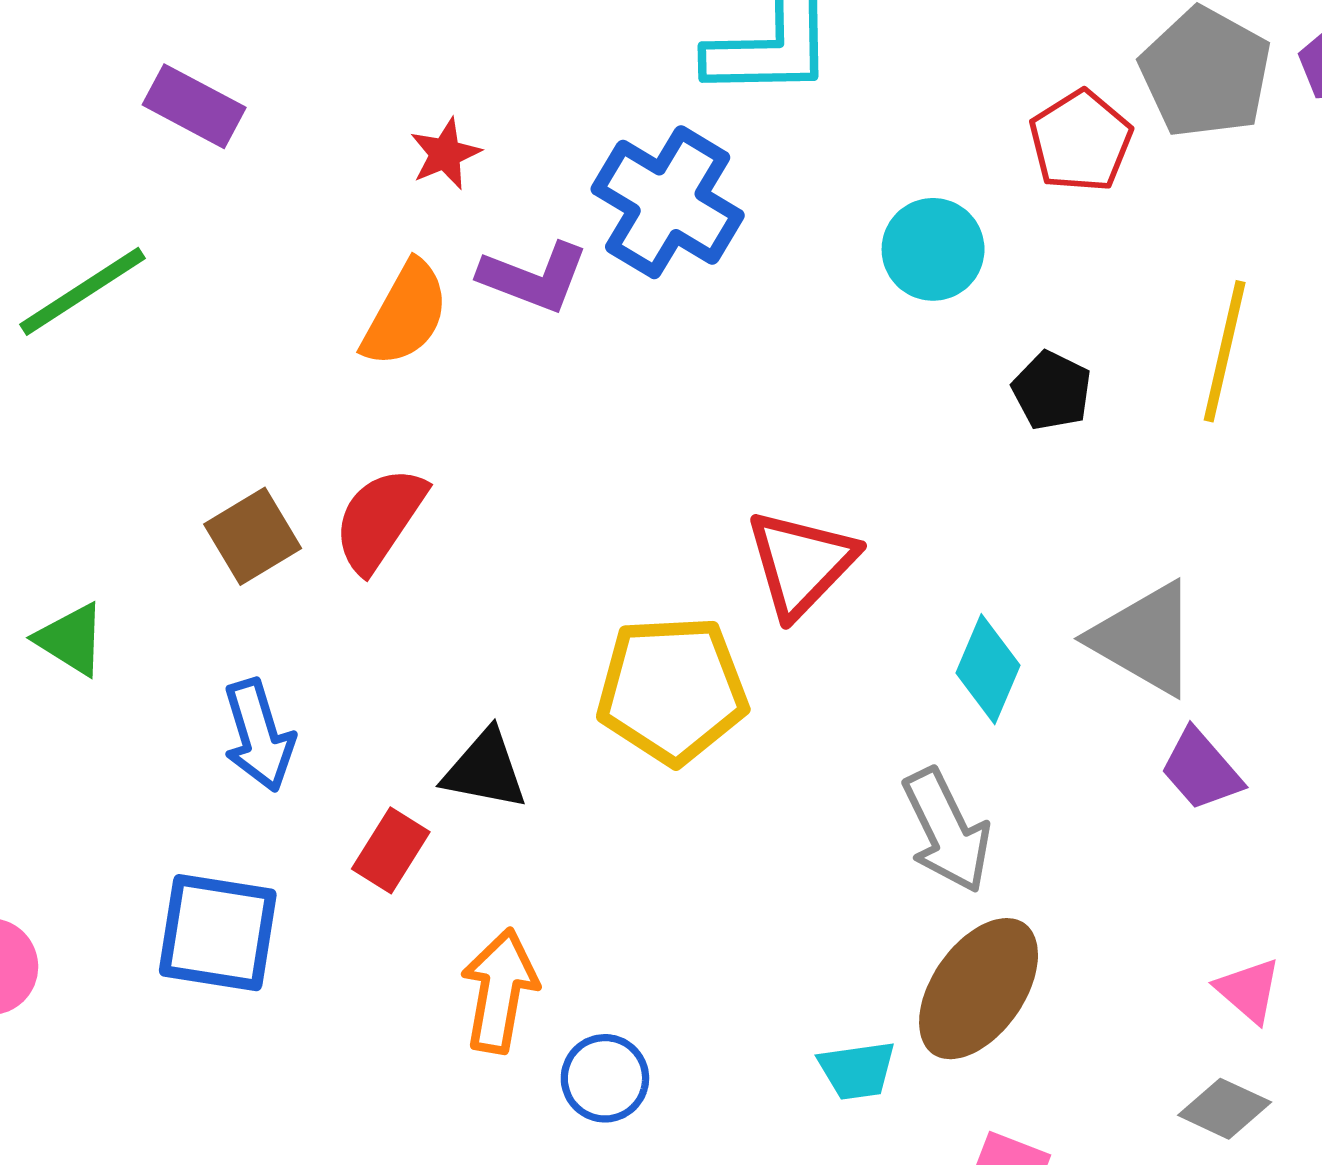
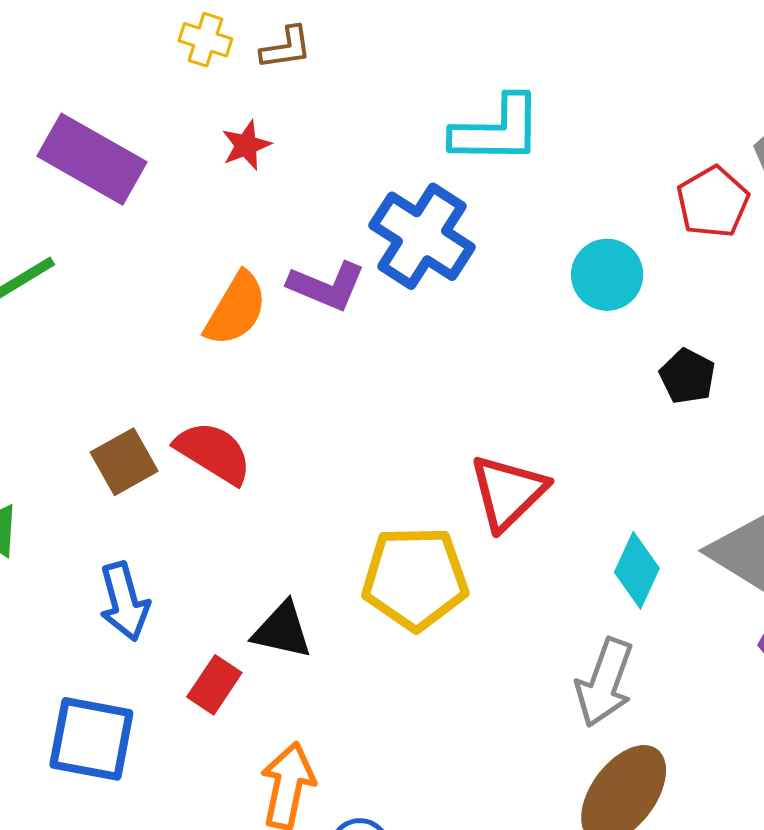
purple rectangle: (194, 106) -> (92, 159), size x1.5
red star: (445, 154) -> (246, 145), moved
red semicircle: (380, 519) -> (213, 453), turned 86
gray arrow: (947, 831) -> (605, 683), turned 44

